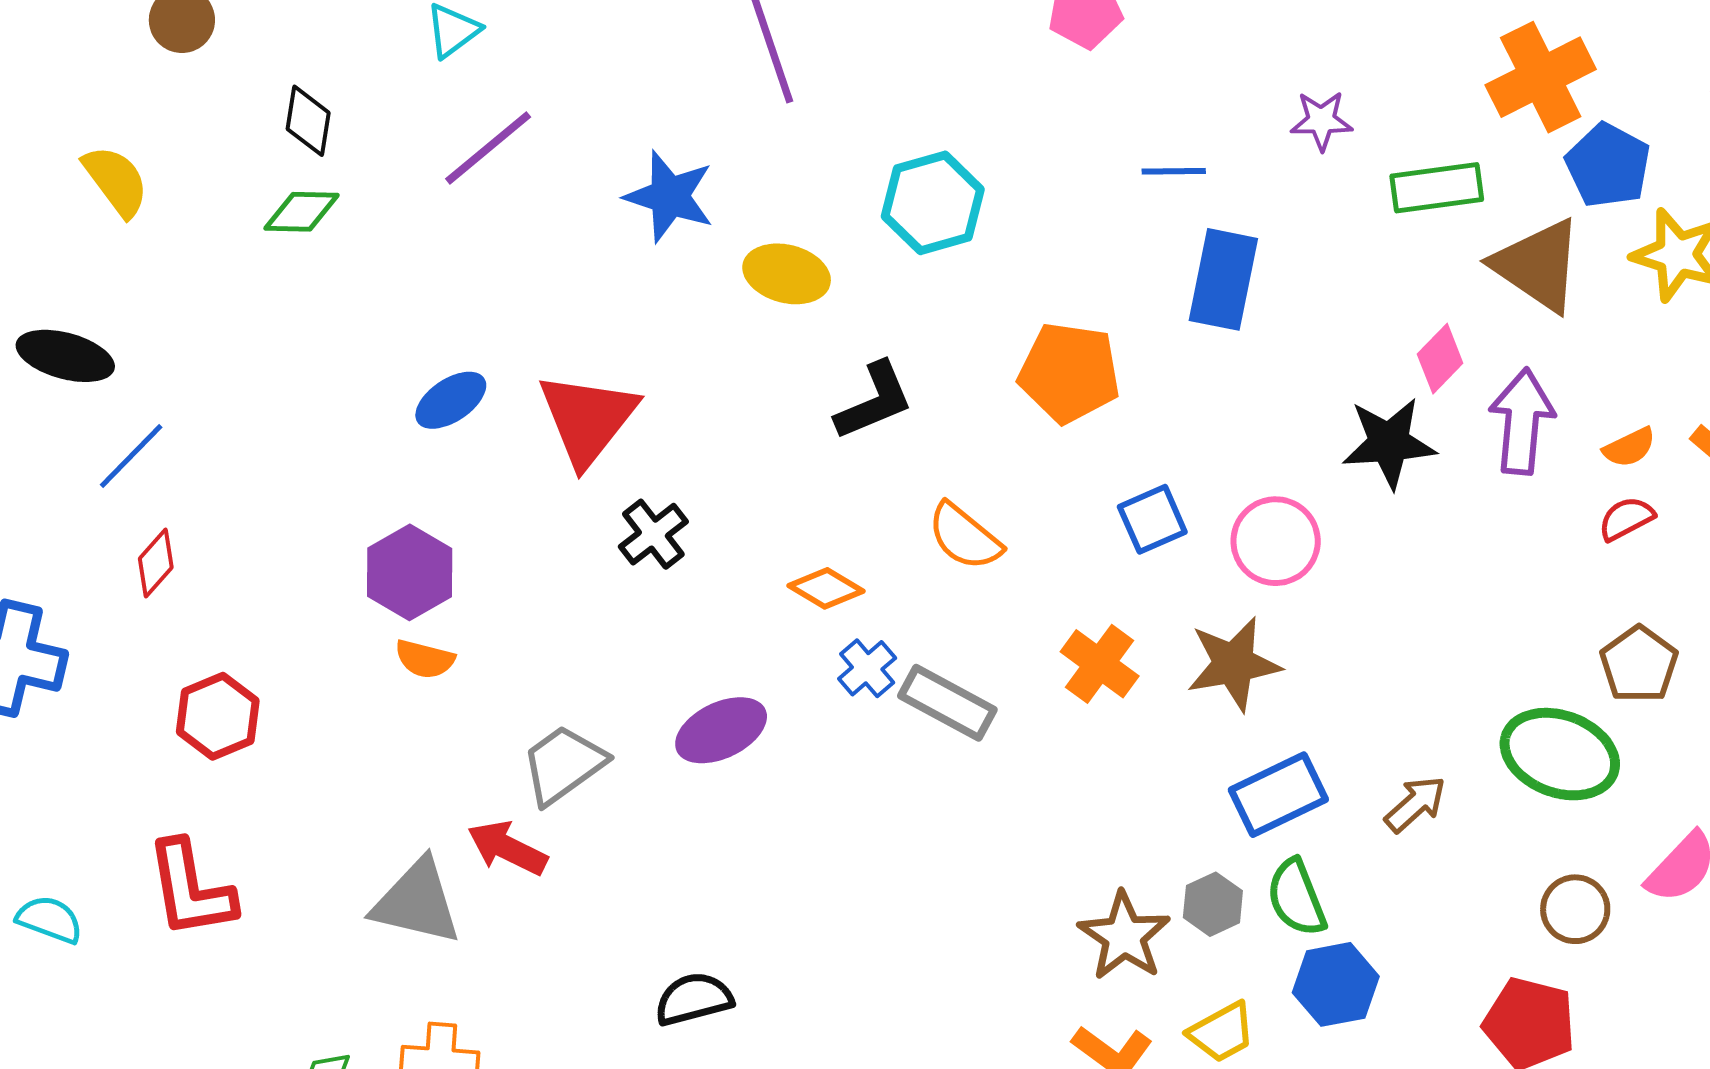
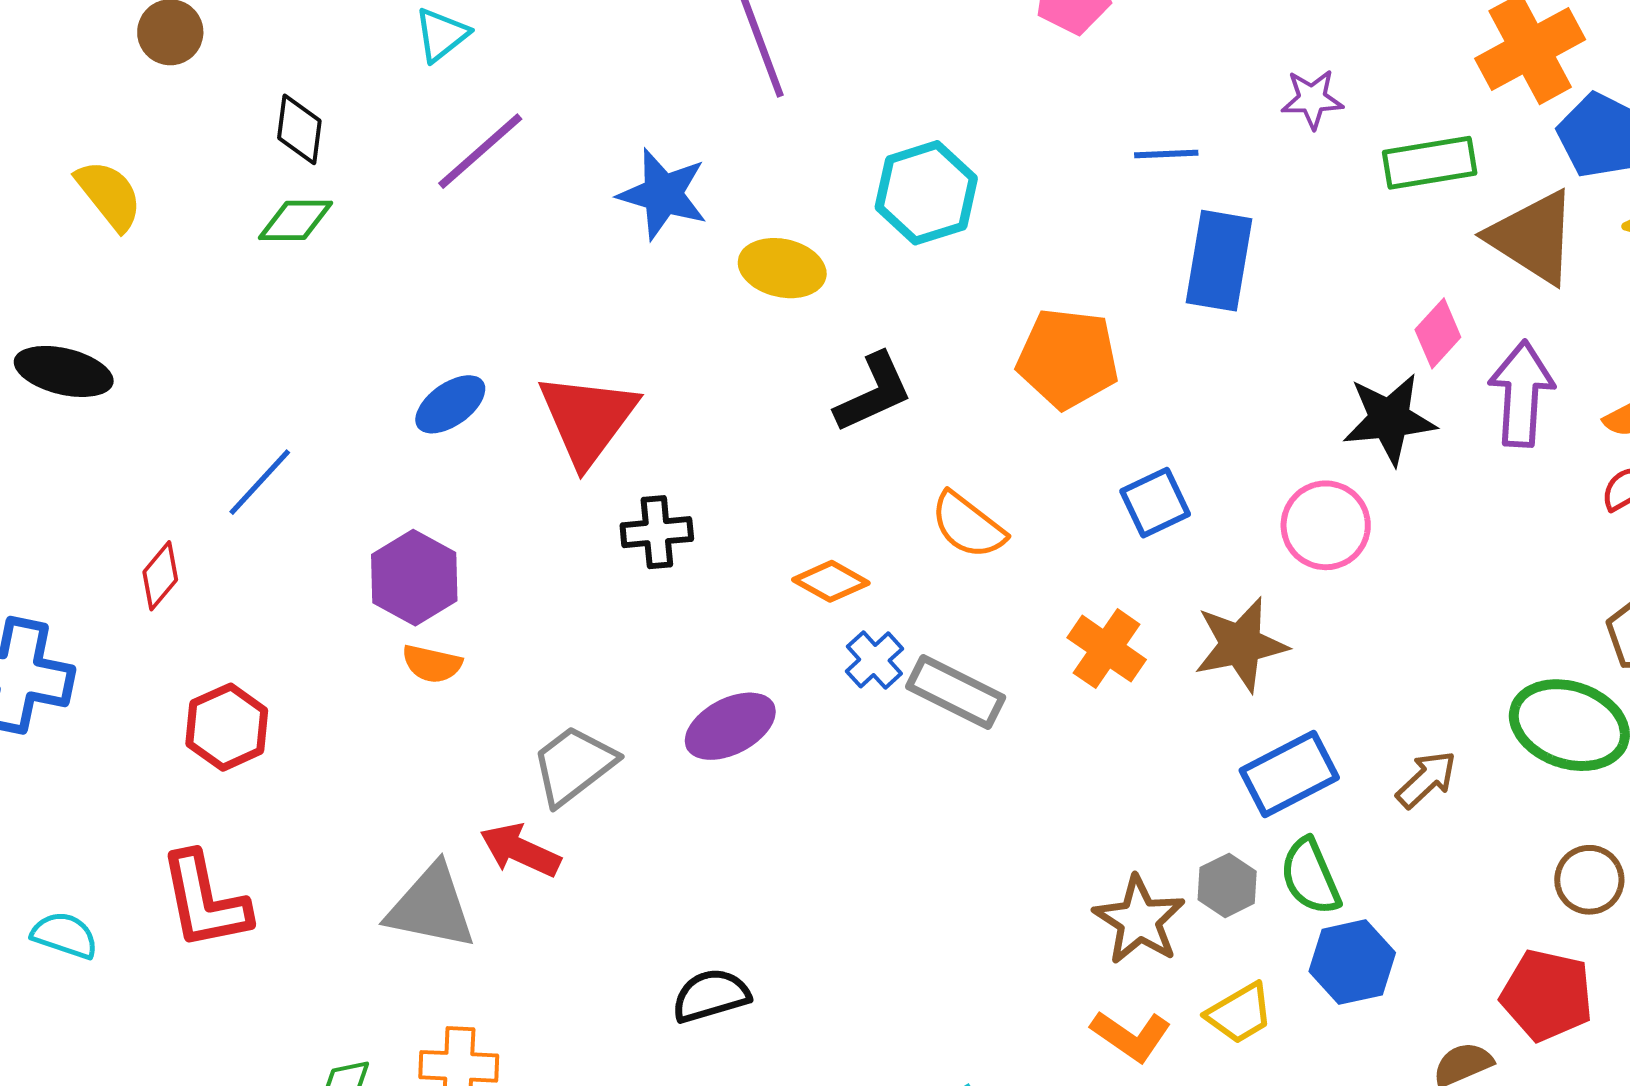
blue line: (131, 456) -> (260, 482), moved
black cross: (653, 534) -> (657, 532), turned 34
pink circle: (1276, 541) -> (1326, 525), moved

